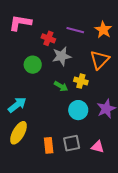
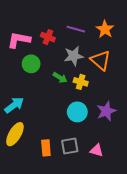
pink L-shape: (20, 23) -> (19, 40), moved
gray star: (62, 56) -> (74, 56), moved
orange triangle: (100, 60) -> (101, 60), turned -35
green arrow: (61, 86) -> (60, 78), moved

